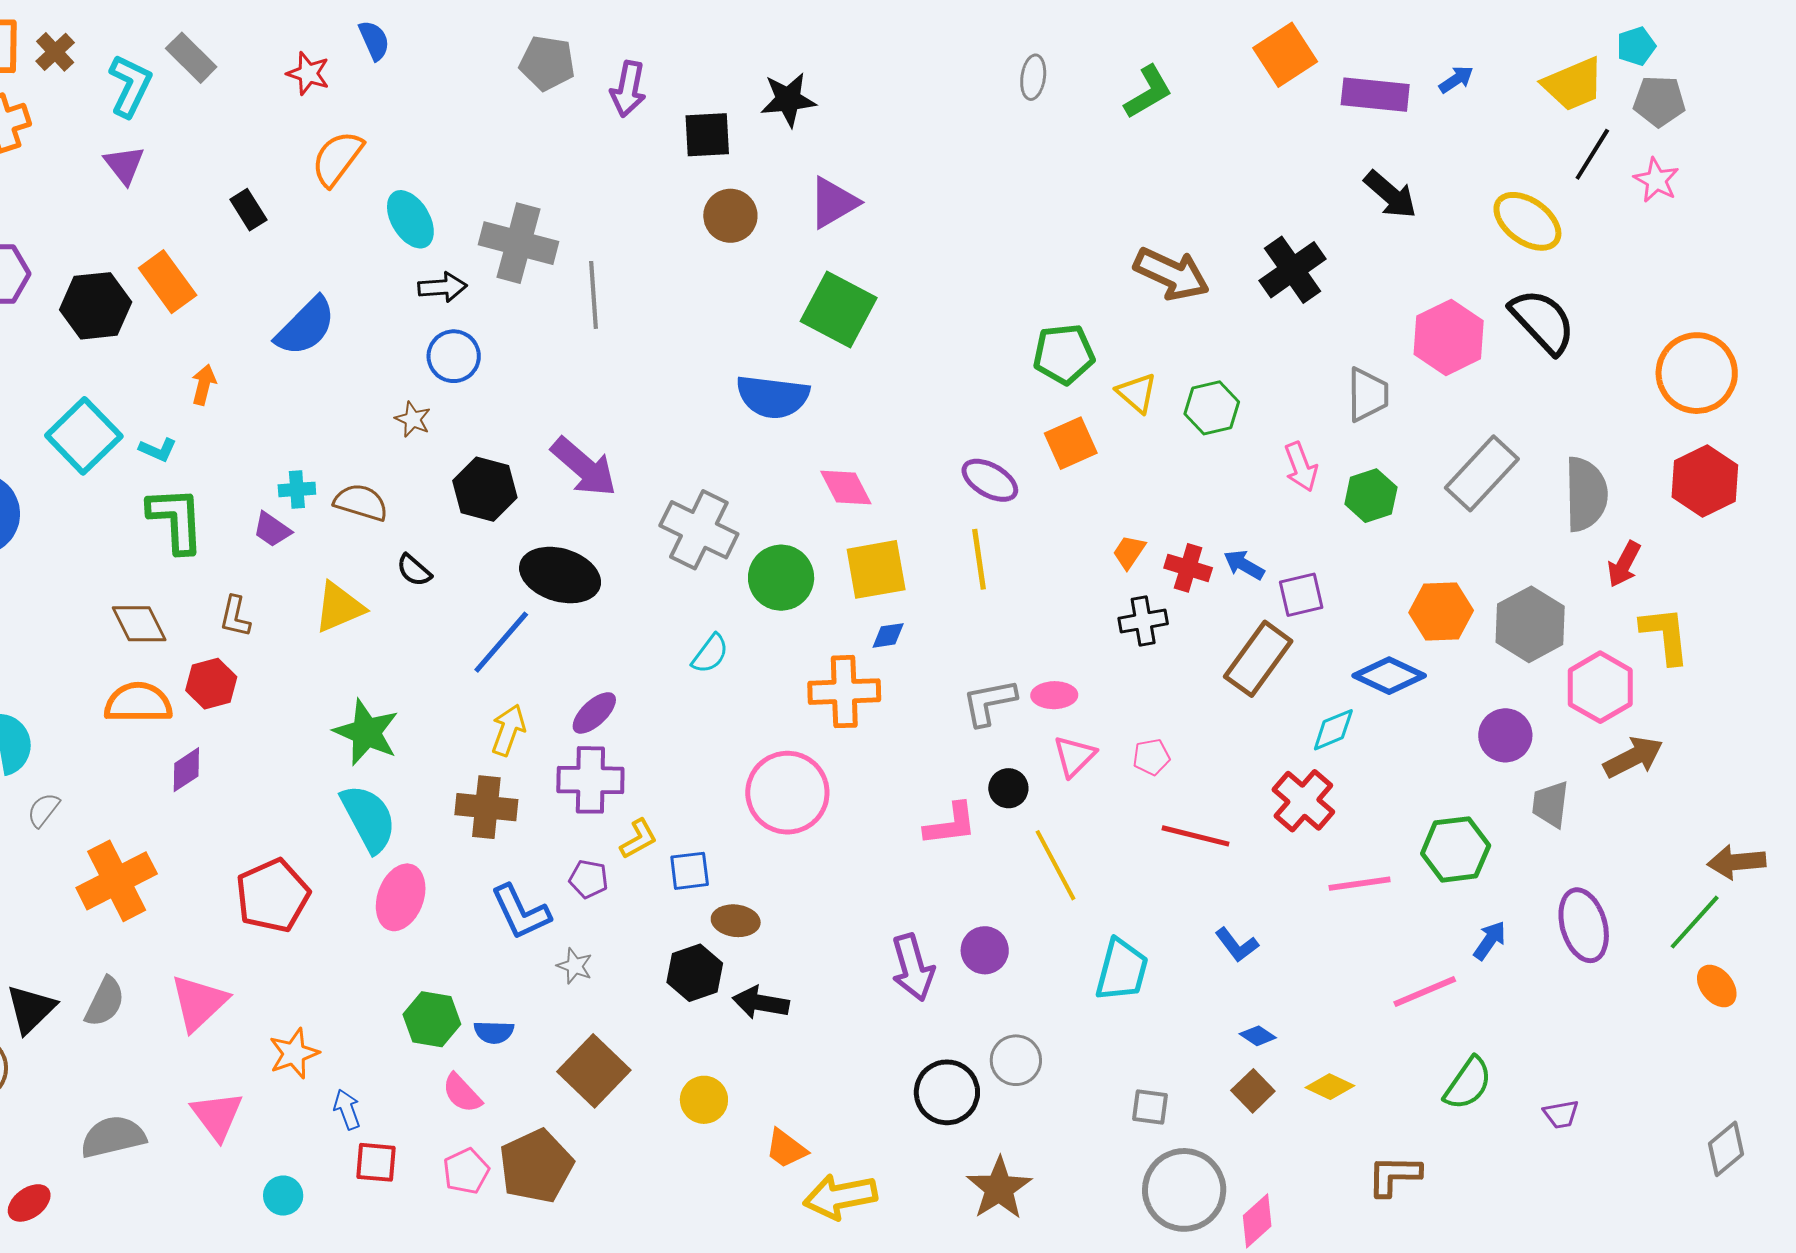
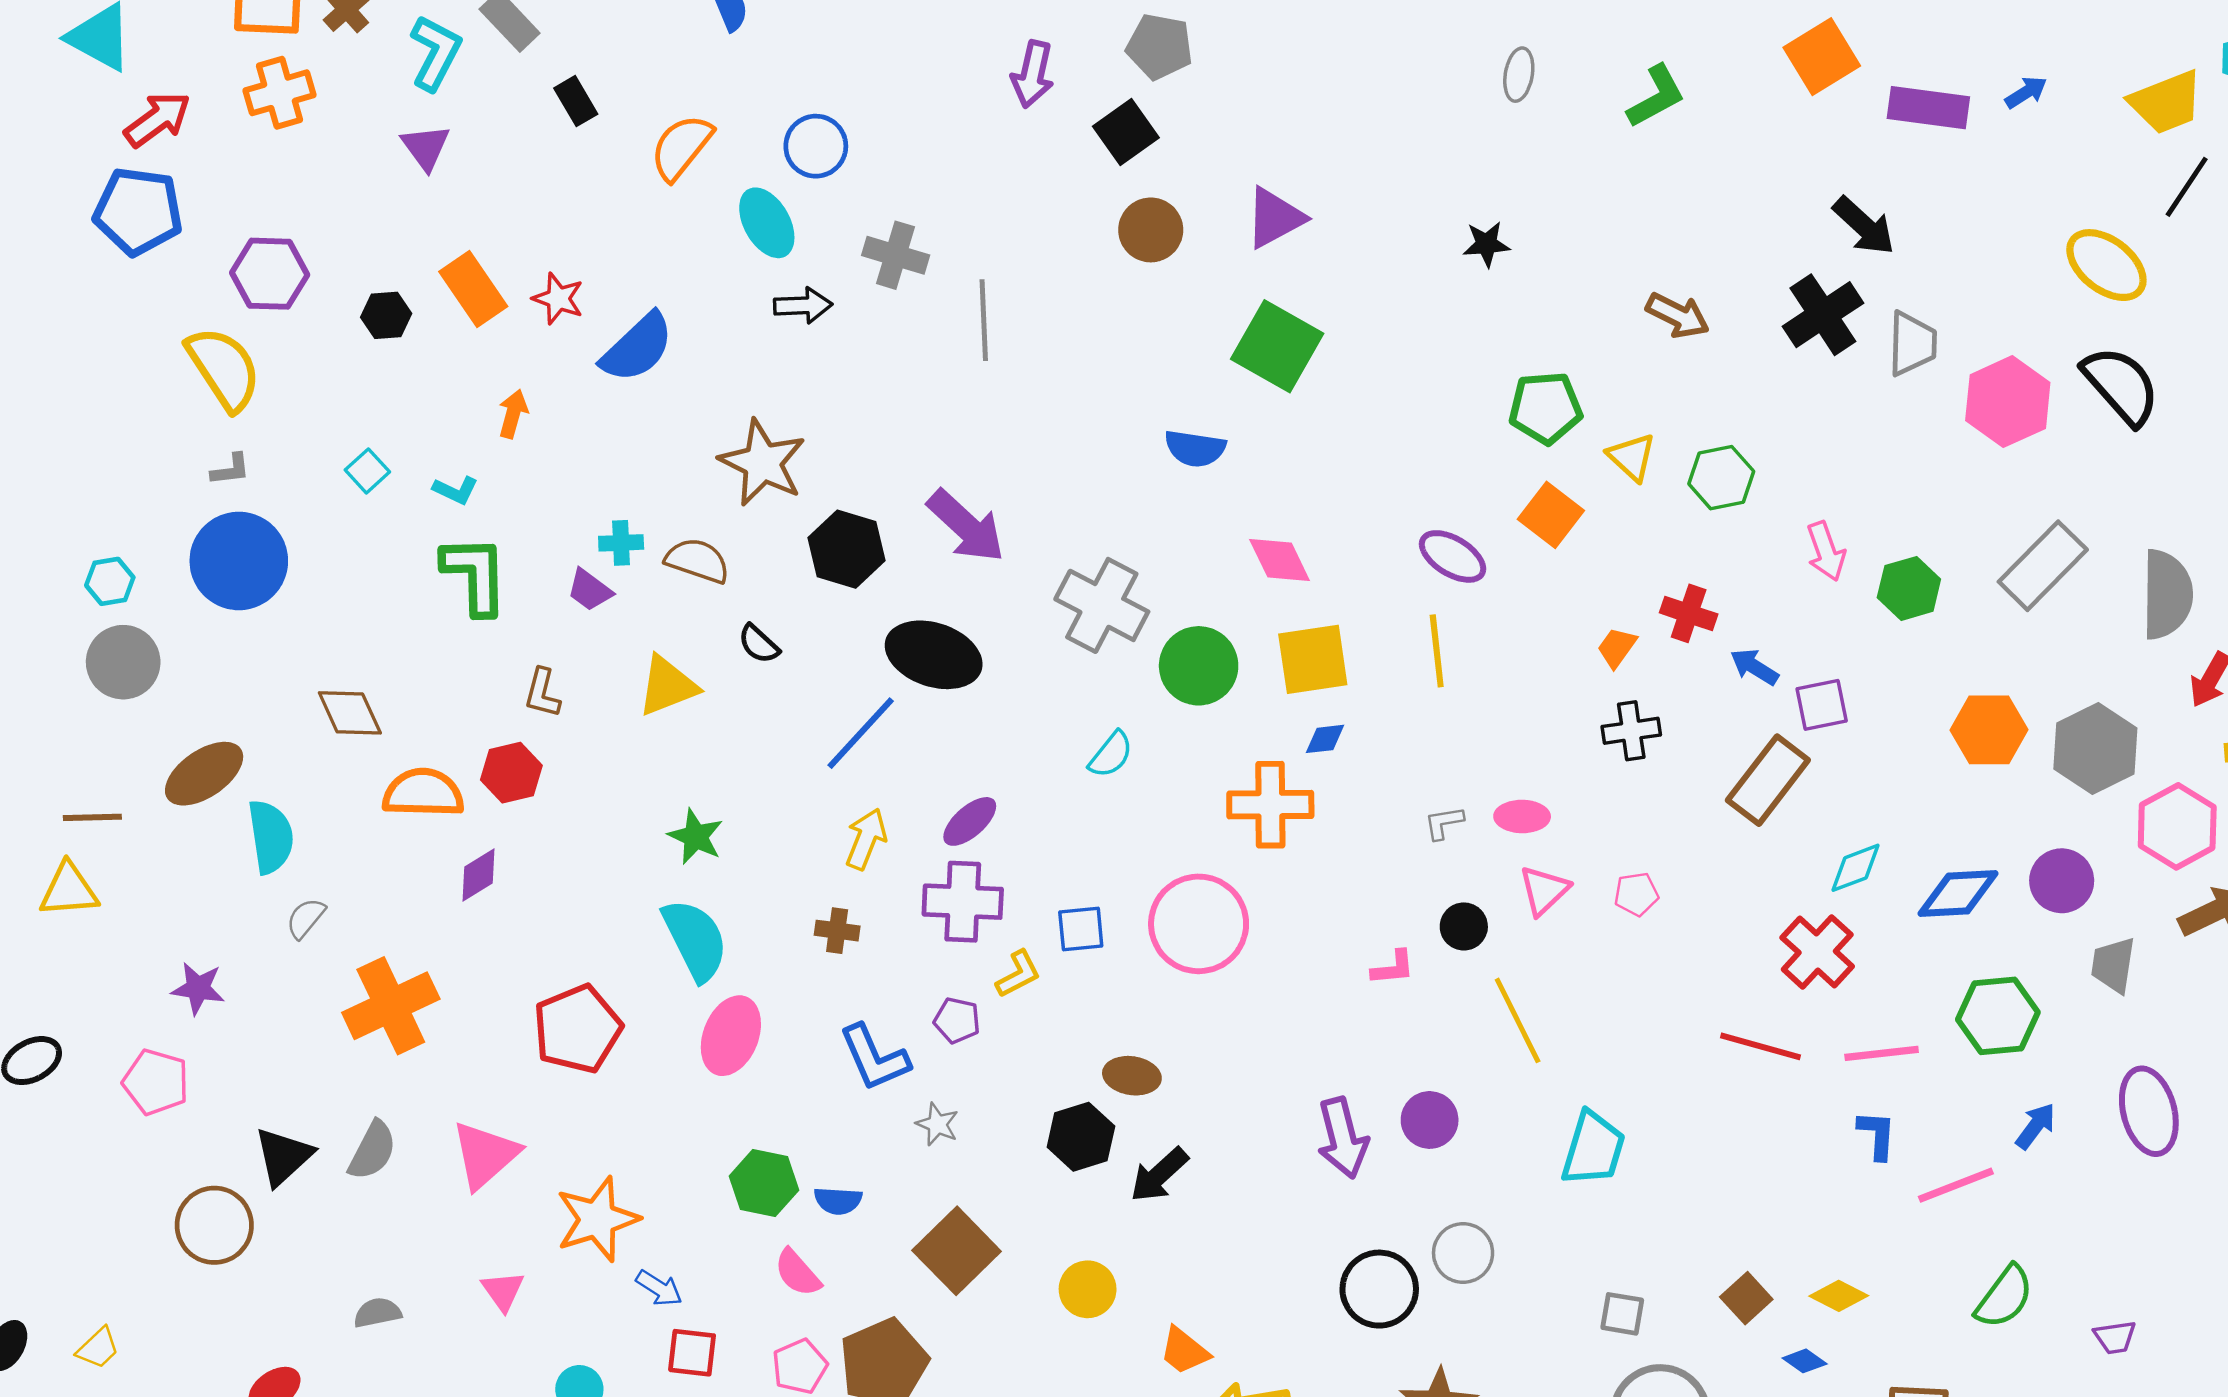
gray pentagon: (547, 63) -> (1159, 47), moved
red star: (308, 73) -> (558, 299), moved
black star: (788, 100) -> (1486, 244), moved, size x0.7
black square: (707, 135) -> (1126, 132), turned -34
black arrow: (1390, 195) -> (1864, 226), moved
black rectangle: (248, 210) -> (576, 101), moved
gray cross: (518, 243) -> (896, 255), size x0.7
brown arrow: (1172, 274) -> (1678, 315), size x0.7
black hexagon: (96, 306) -> (386, 315), size x0.6
blue circle: (454, 356) -> (816, 146), moved
gray trapezoid: (1368, 395) -> (1912, 344), moved
blue semicircle: (773, 397) -> (1195, 448), size x0.7
brown star: (413, 419) -> (763, 463), size x2.0
cyan square: (84, 436) -> (367, 471), size x0.5
orange square: (1071, 443) -> (1551, 515), turned -30
red cross: (1188, 568) -> (1689, 613), moved
brown diamond: (139, 624) -> (350, 713), moved
blue diamond: (1389, 676) -> (1958, 893), moved, turned -30
gray L-shape: (989, 702) -> (1444, 823), size x0.6
green star: (366, 732) -> (696, 837), size x0.7
brown cross: (486, 807) -> (837, 931), size x0.6
pink L-shape: (950, 824) -> (1393, 968), size x0.7
red line: (1195, 836) -> (1761, 1046), moved
blue square: (690, 871) -> (1081, 929), moved
blue L-shape: (1237, 945) -> (1877, 1135), moved, turned -141
black arrow: (761, 1003) -> (1159, 1175), turned -54
blue diamond: (1258, 1036) -> (1805, 1361), moved
orange star: (294, 1053) -> (597, 1219), size x1.4
blue arrow: (347, 1109) -> (659, 1288), turned 141
pink triangle: (217, 1116) -> (503, 1291), size x0.7
gray semicircle: (113, 1137) -> (377, 1313), size x0.6

